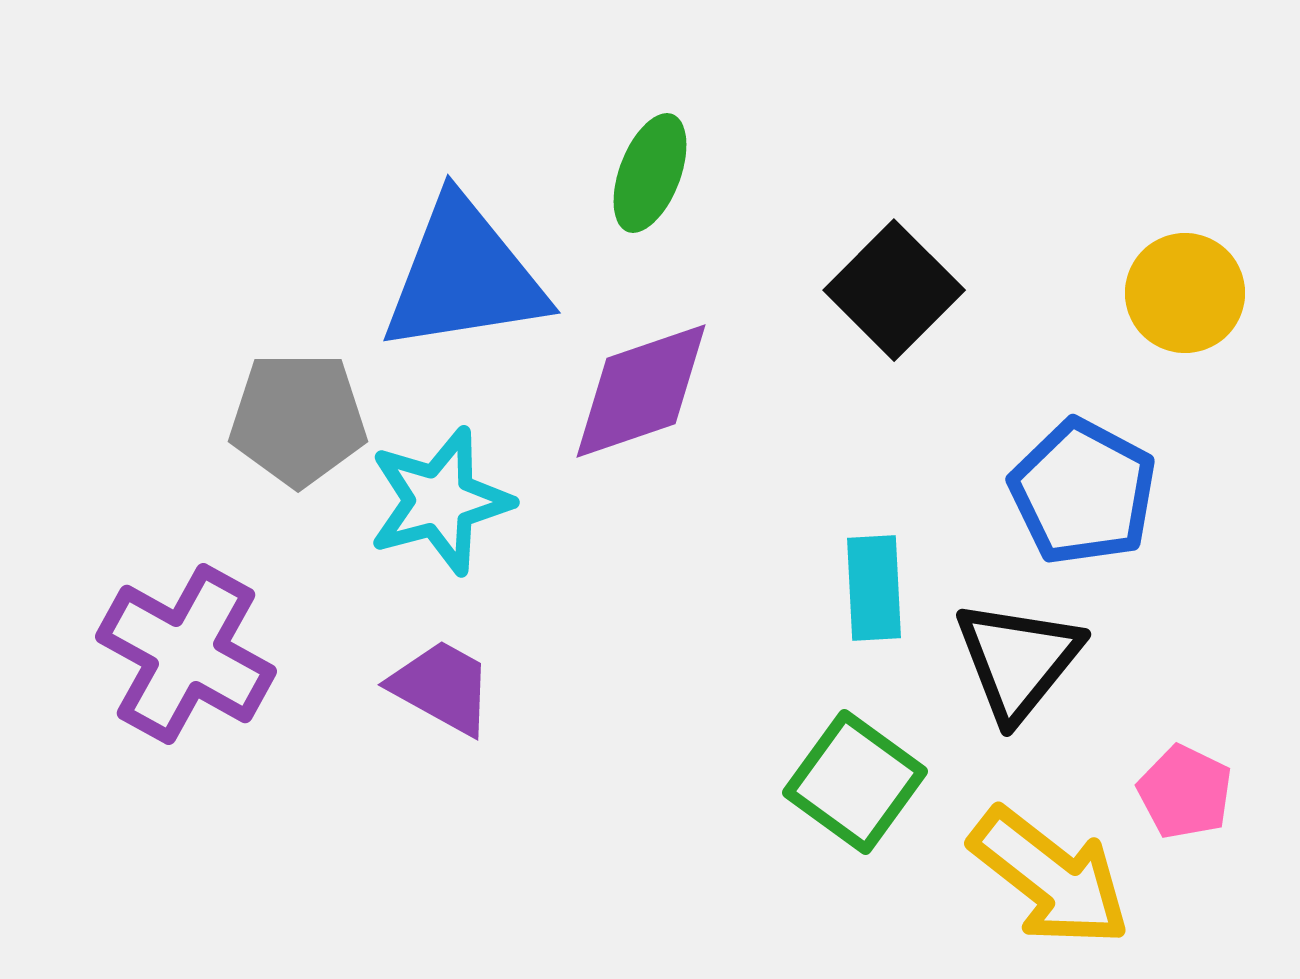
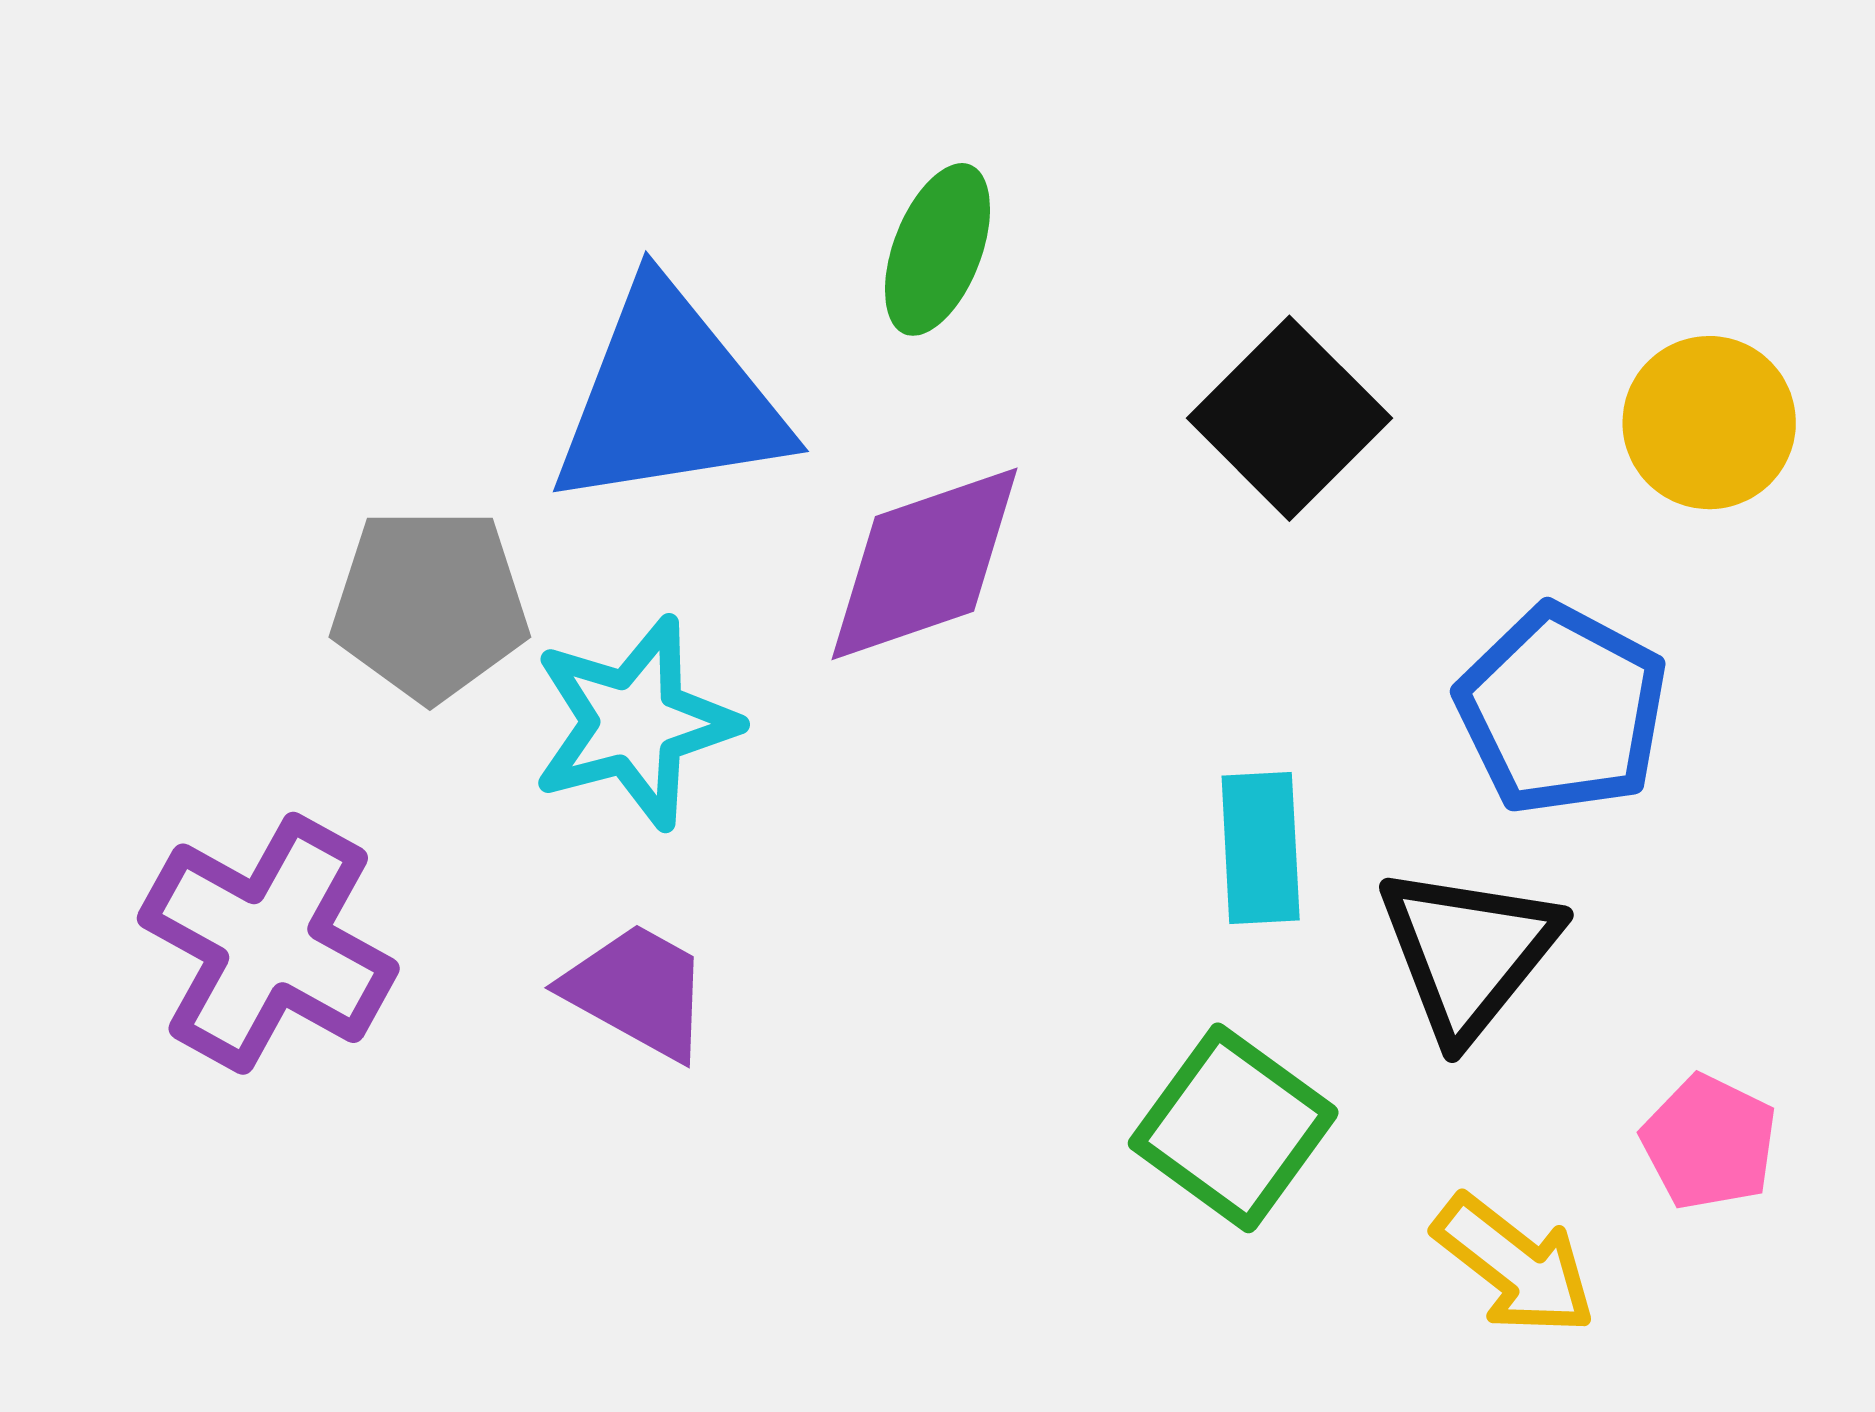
yellow arrow: (1050, 877) -> (1514, 1265), size x0.7

